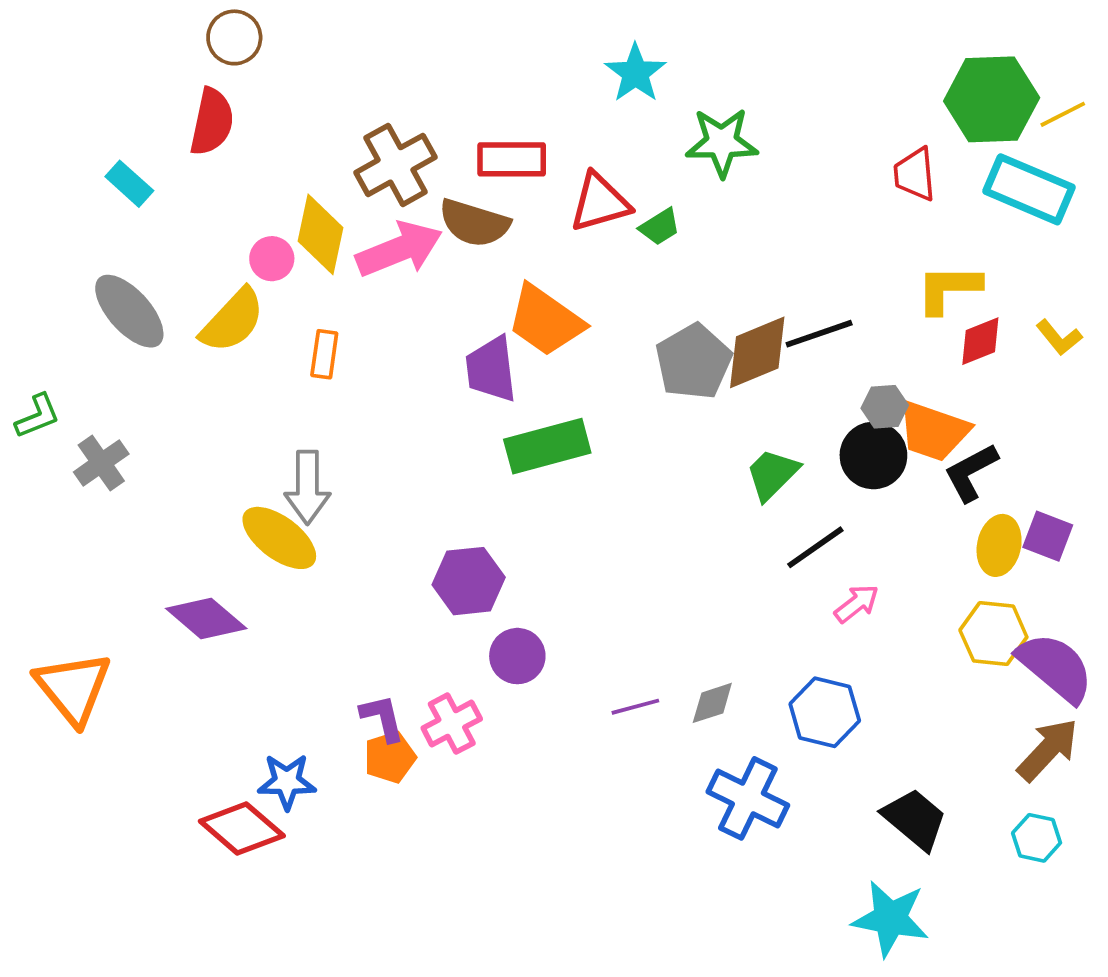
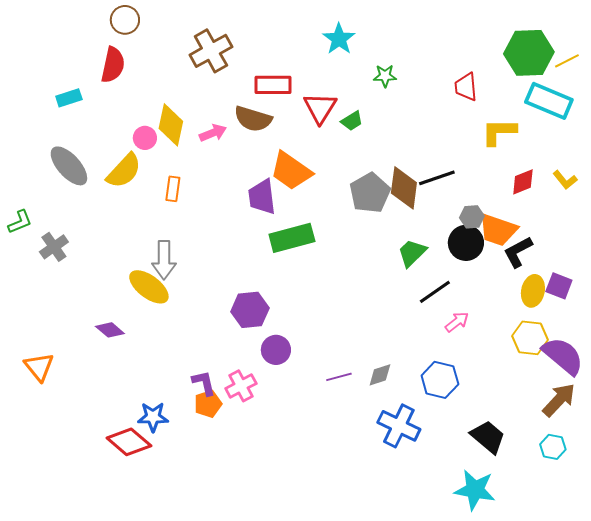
green star: (722, 142) -> (385, 76), size x0.6
brown cross: (396, 165) -> (211, 51), moved
red trapezoid: (915, 174) -> (466, 87), moved
cyan rectangle: (129, 184) -> (69, 98), turned -60
red triangle: (600, 202) -> (320, 108), turned -42
pink arrow: (399, 249) -> (213, 133), size x0.6
yellow L-shape: (948, 289) -> (499, 132), moved
brown diamond: (757, 352) -> (404, 188), turned -60
purple diamond: (206, 619) -> (110, 330), size x0.7
orange triangle: (73, 688) -> (39, 367), size x0.7

